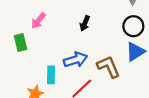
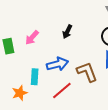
pink arrow: (38, 21) -> (32, 38), moved

